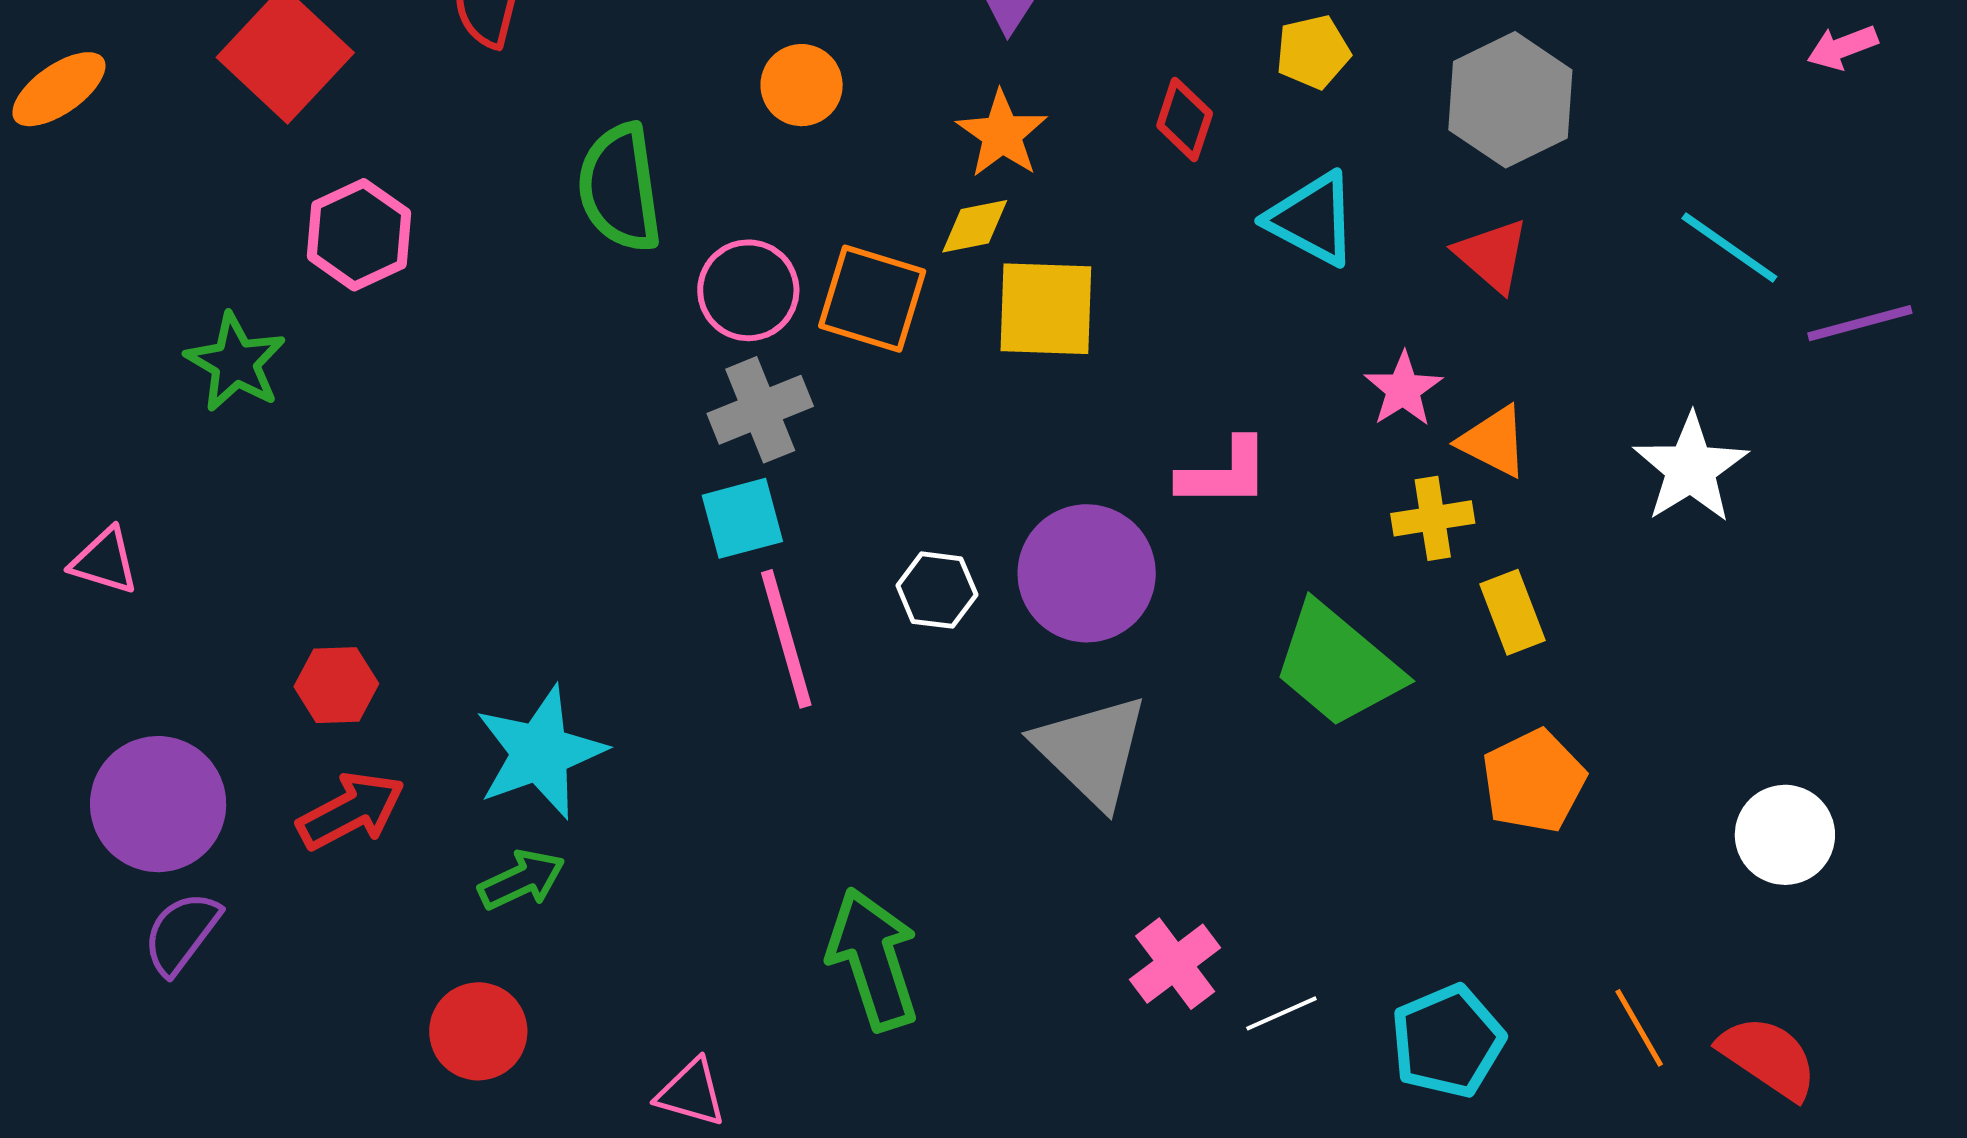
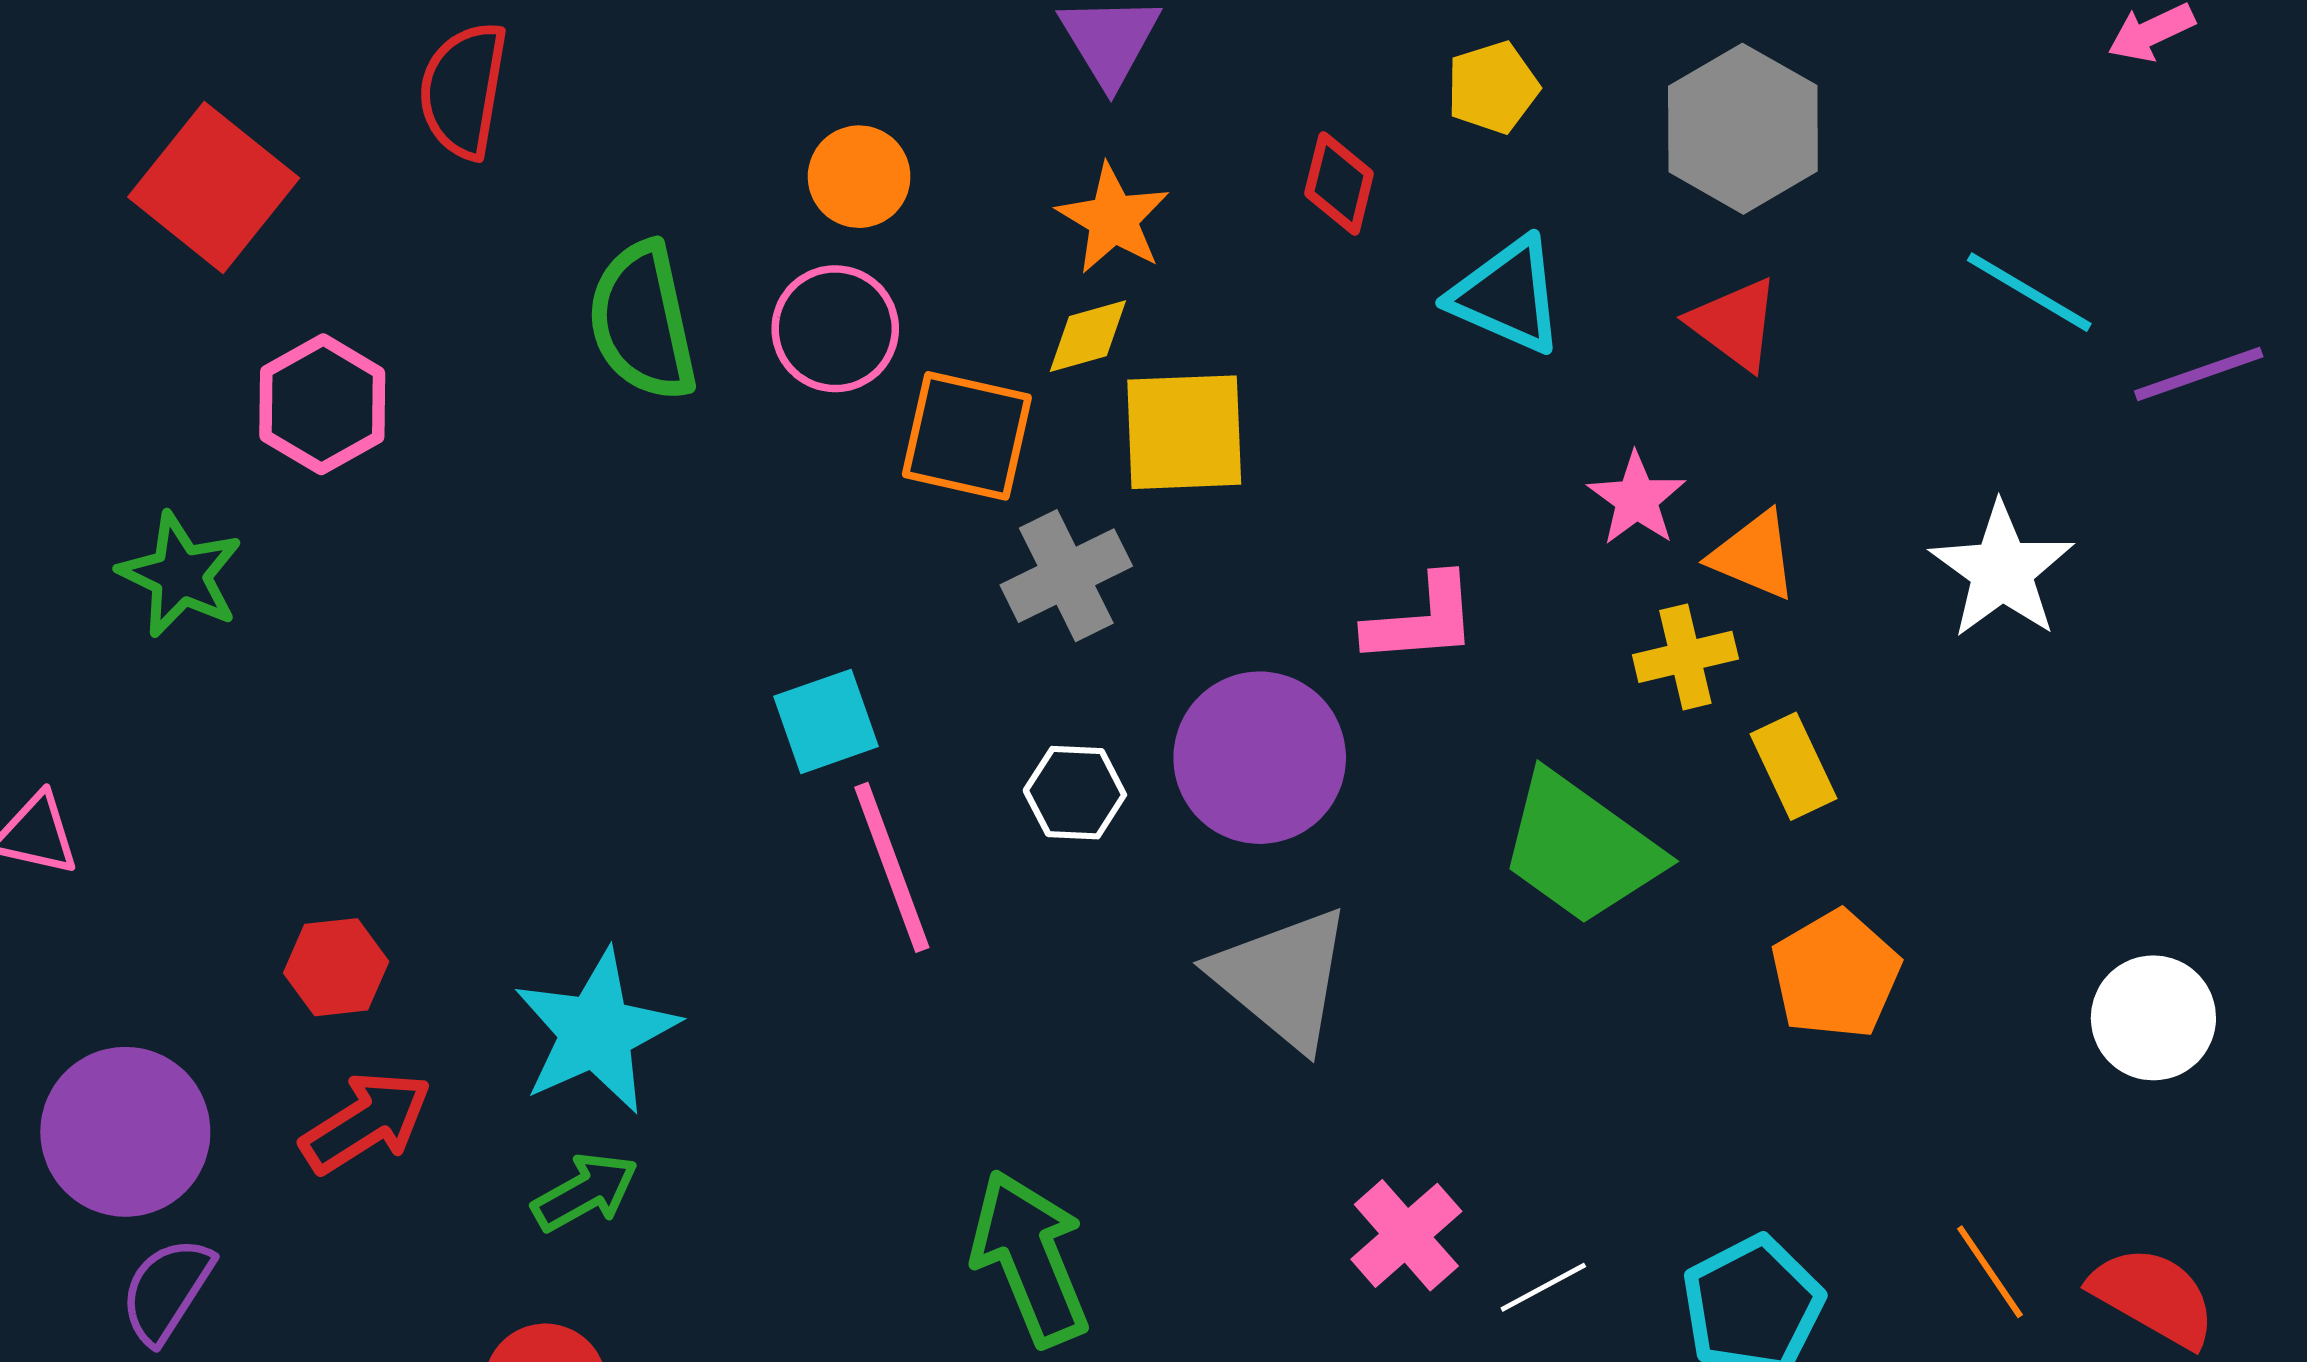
pink circle: (748, 290) -> (835, 329), moved
gray cross: (760, 410) -> (1066, 576), moved

